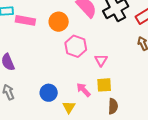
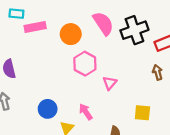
pink rectangle: (25, 20) -> (35, 27), turned -30
yellow square: (104, 85) -> (142, 113), moved

